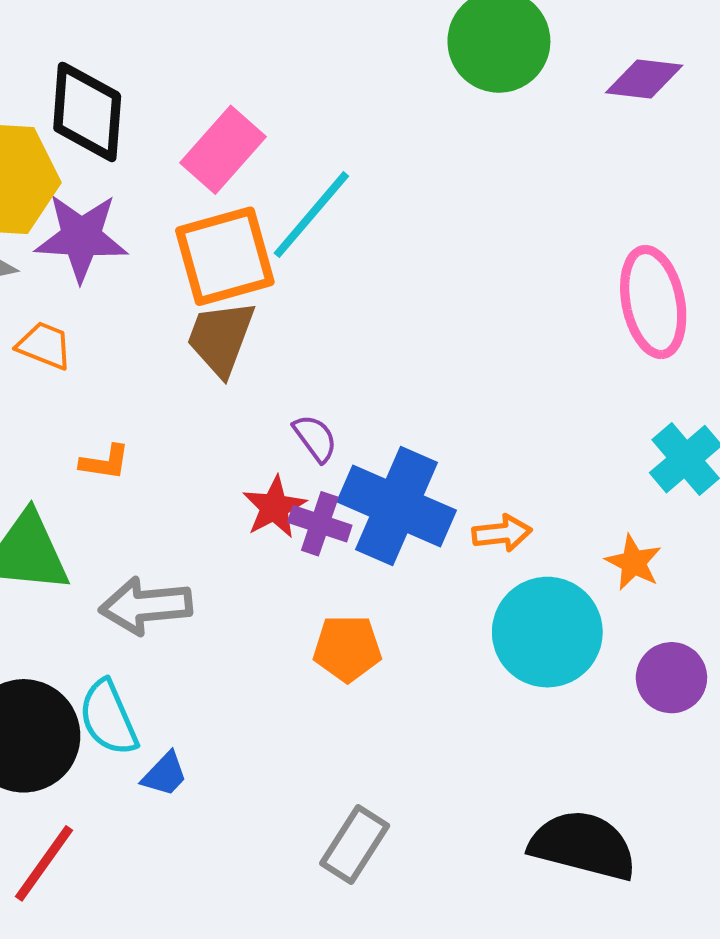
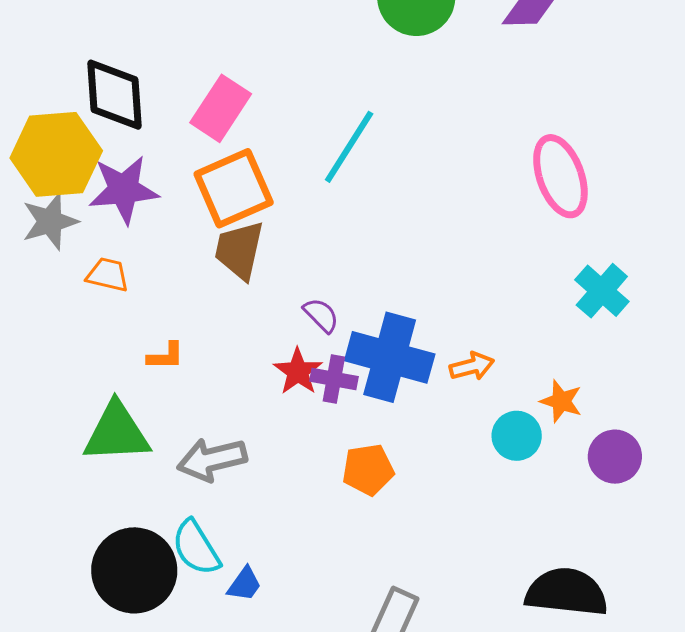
cyan line: (311, 215) -> (349, 147), moved
orange star: (634, 562) -> (561, 401), moved
cyan circle: (547, 632) -> (517, 436), size x0.6

